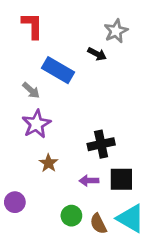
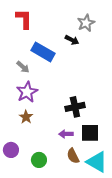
brown star: (49, 163) -> (26, 117), moved
green circle: (71, 216) -> (39, 160), moved
brown semicircle: (98, 224) -> (73, 156), moved

